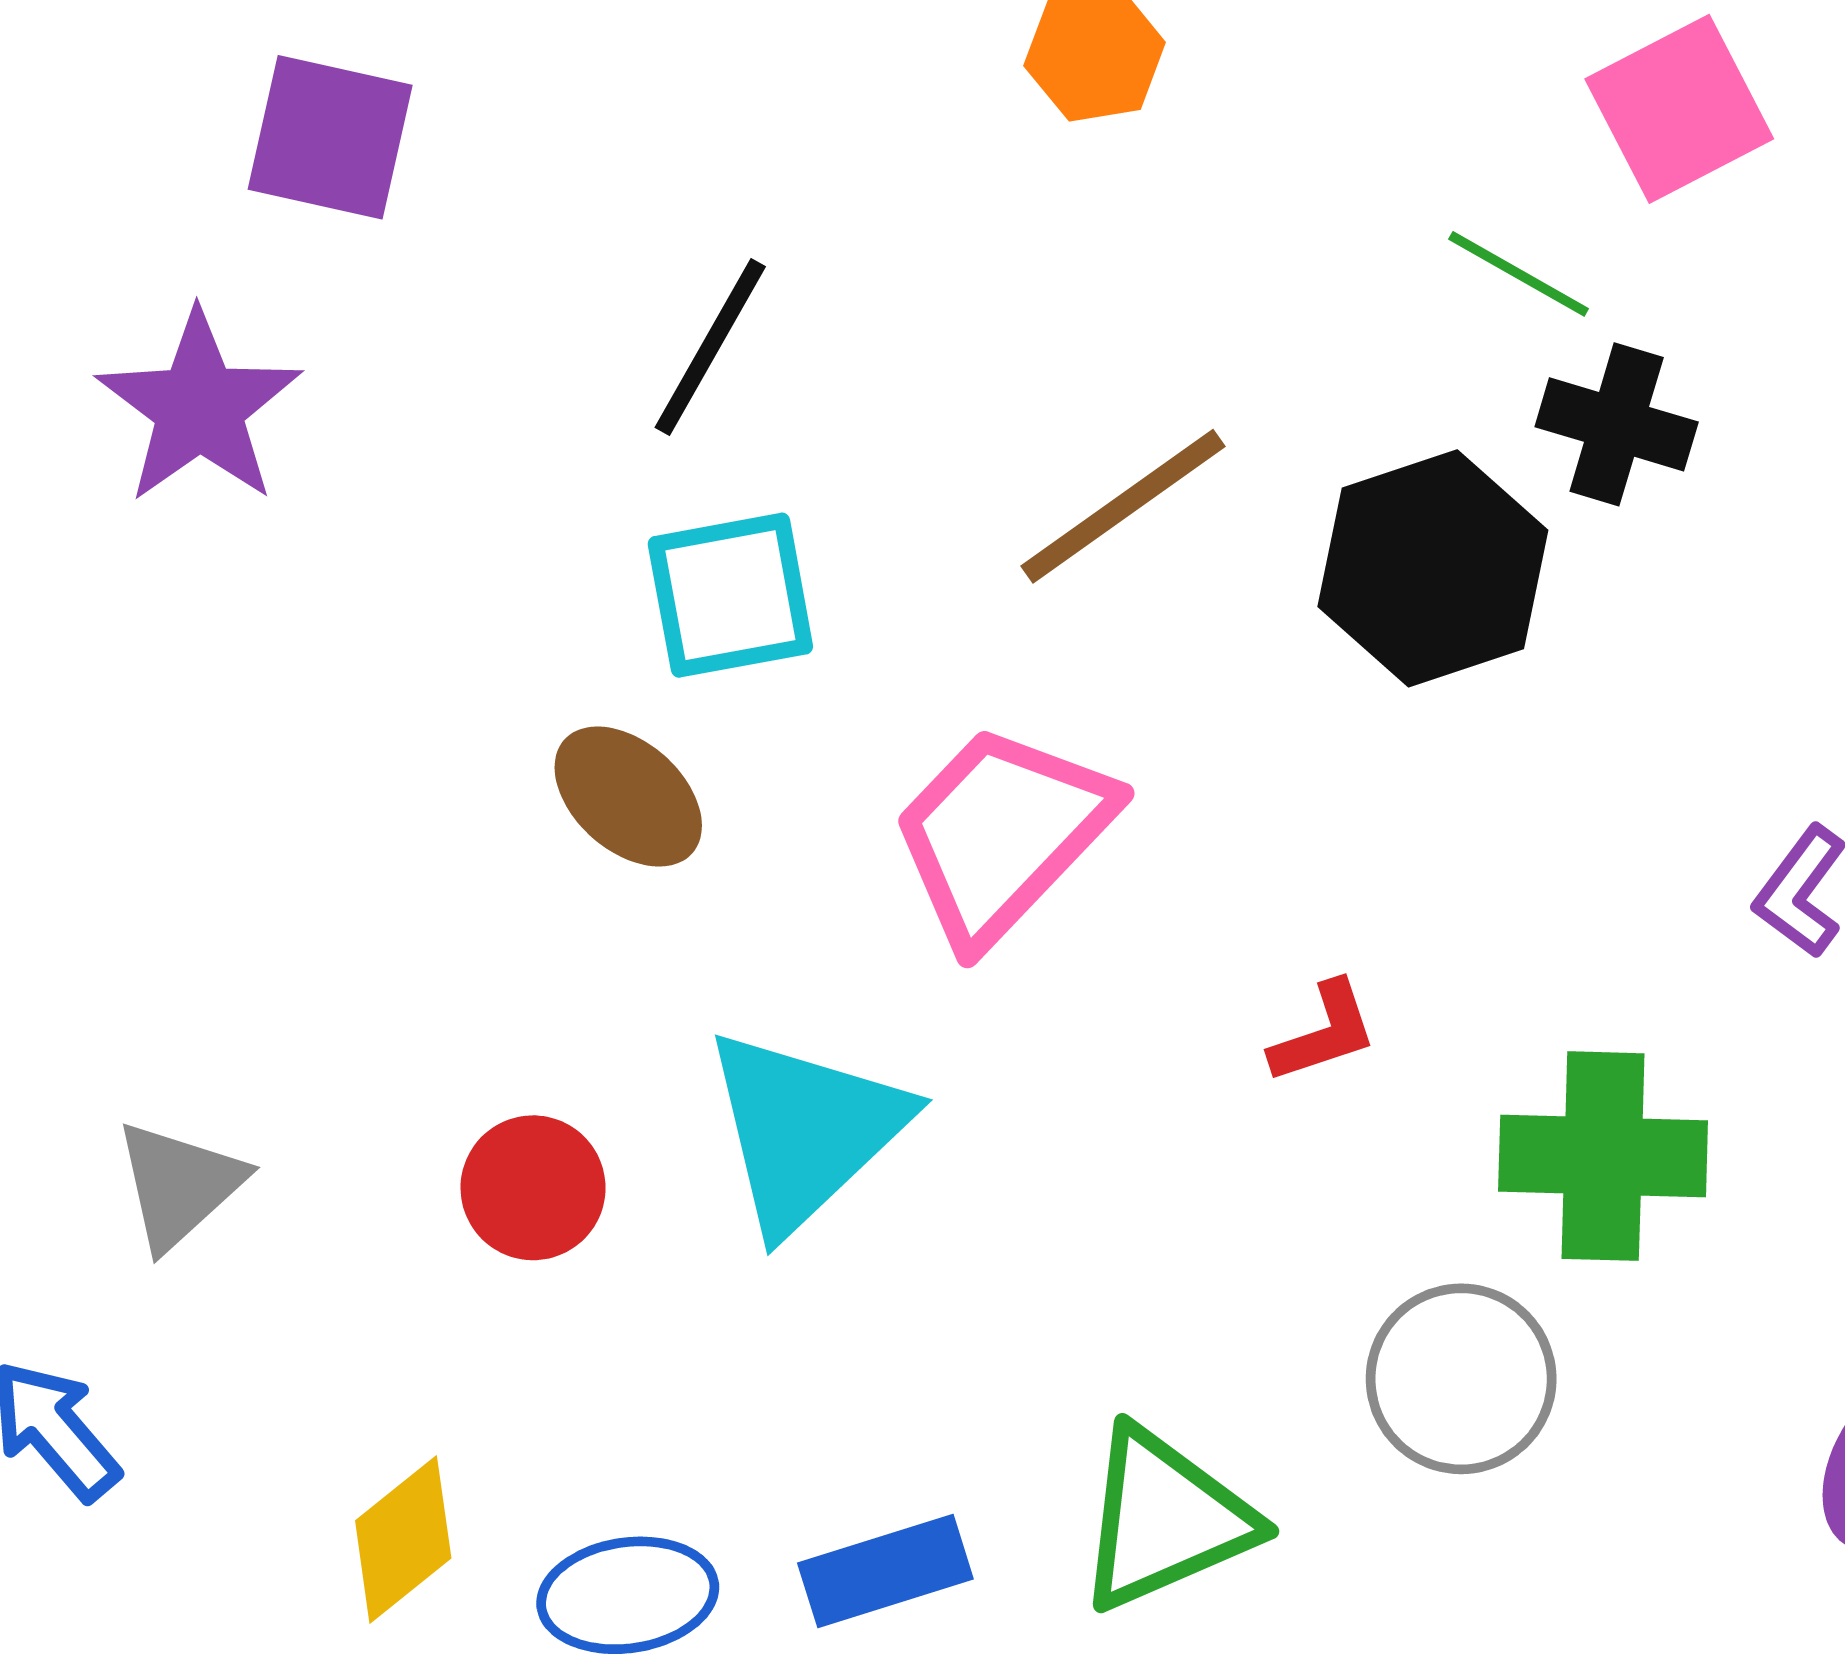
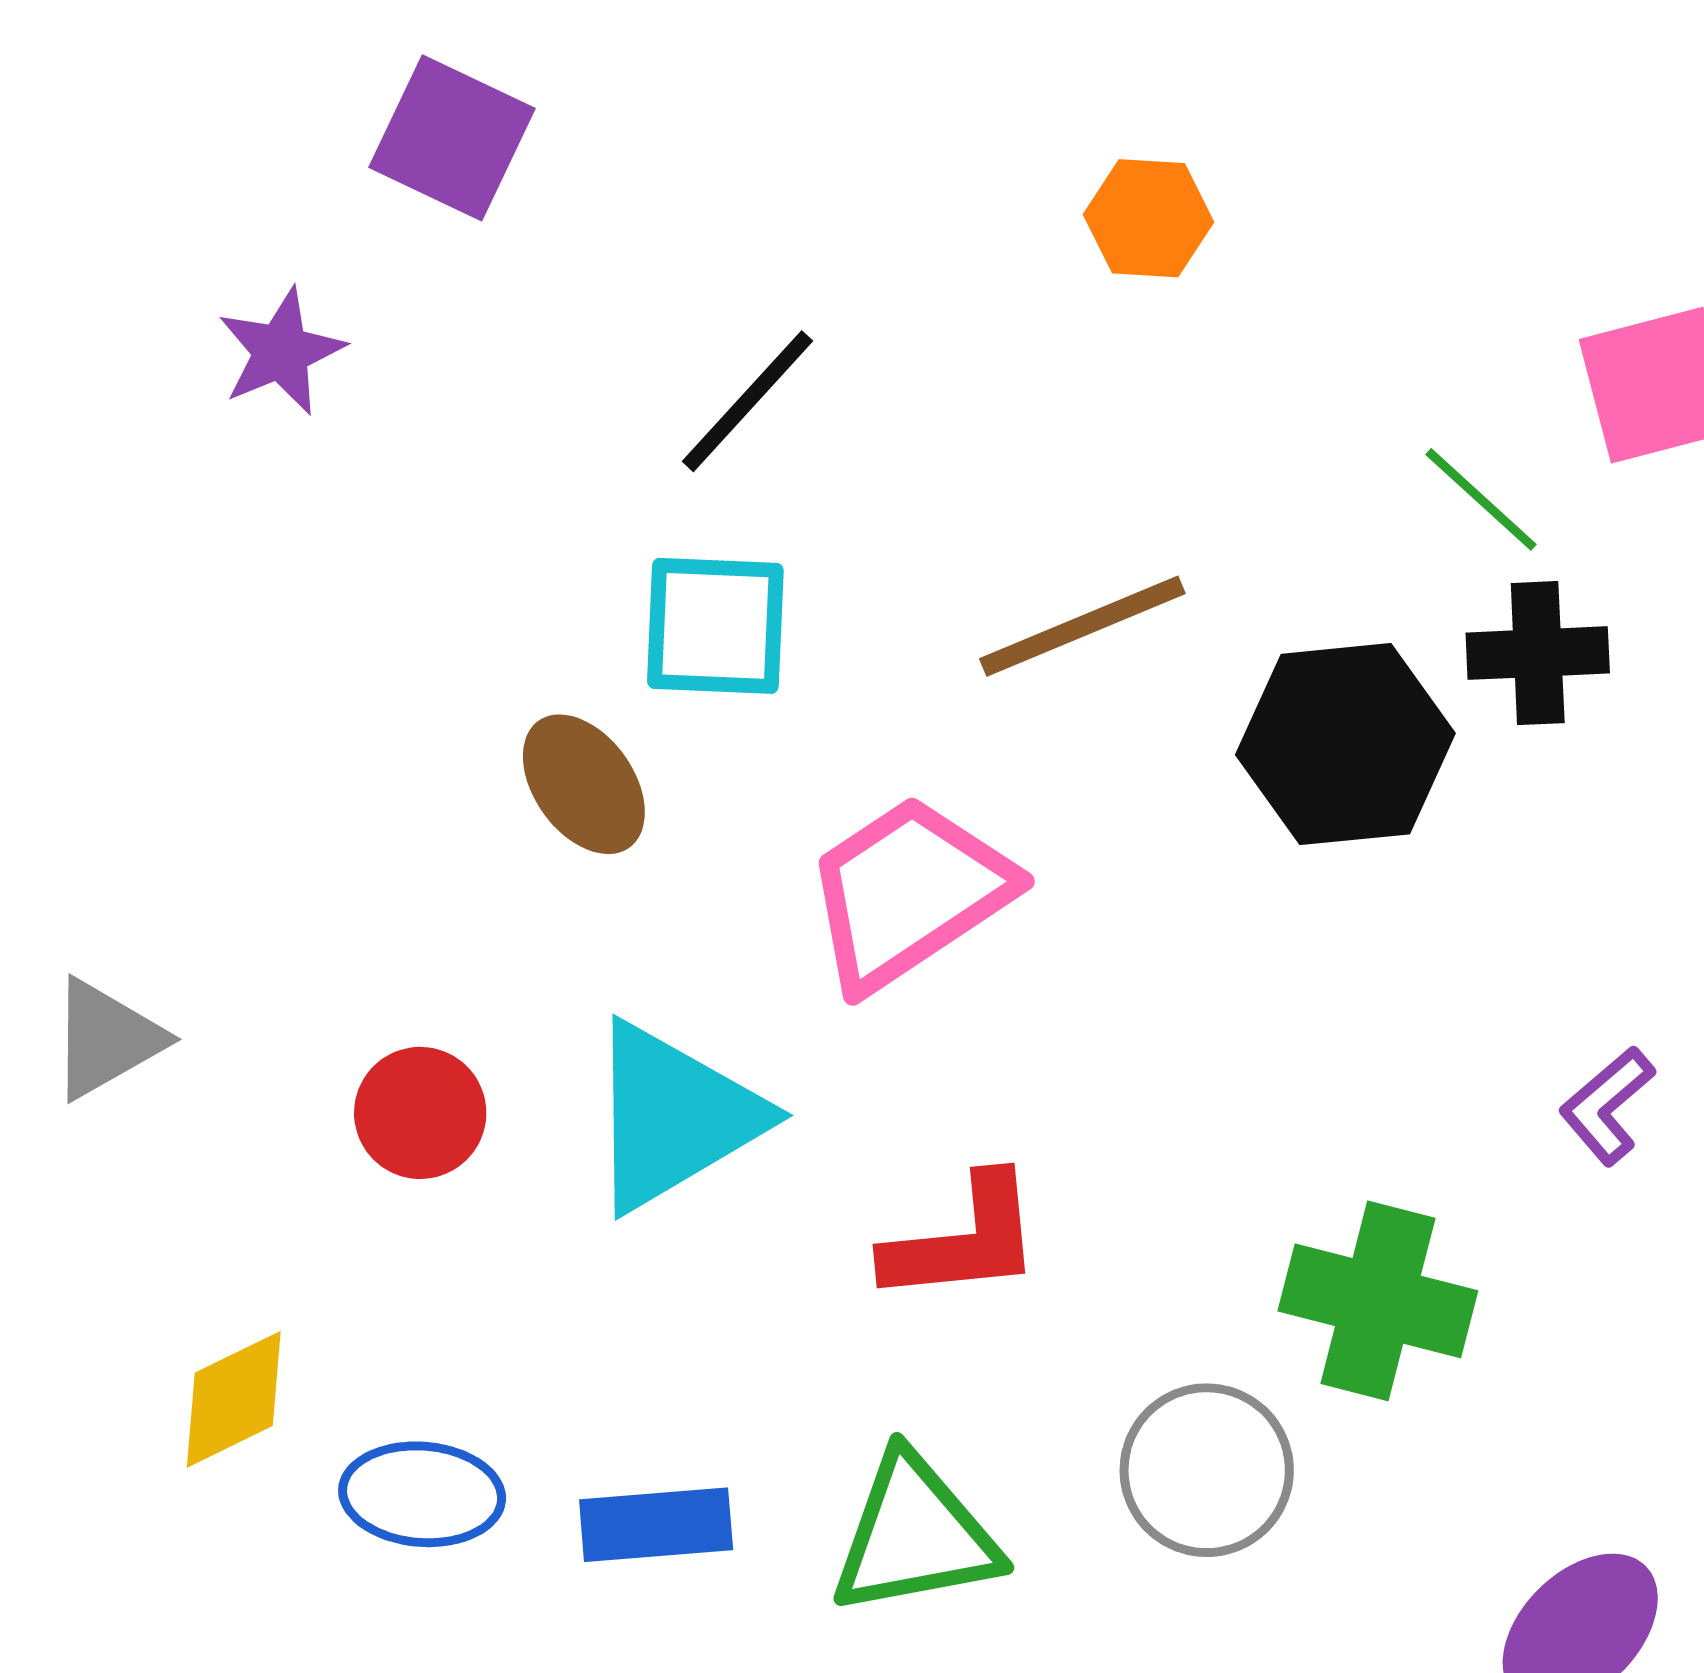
purple star: (199, 407) -> (281, 352), size x0.7
black cross: (1617, 424) -> (1538, 653), turned -32
red L-shape: (1324, 1033) -> (963, 1240), moved, size x1.6

